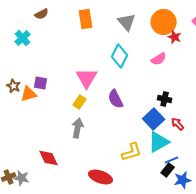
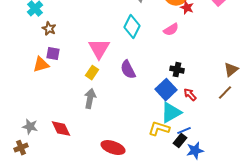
brown star: (14, 86) -> (49, 29), moved
yellow L-shape: (132, 152) -> (159, 129), moved, turned -145
gray star: (22, 178) -> (30, 127), moved

